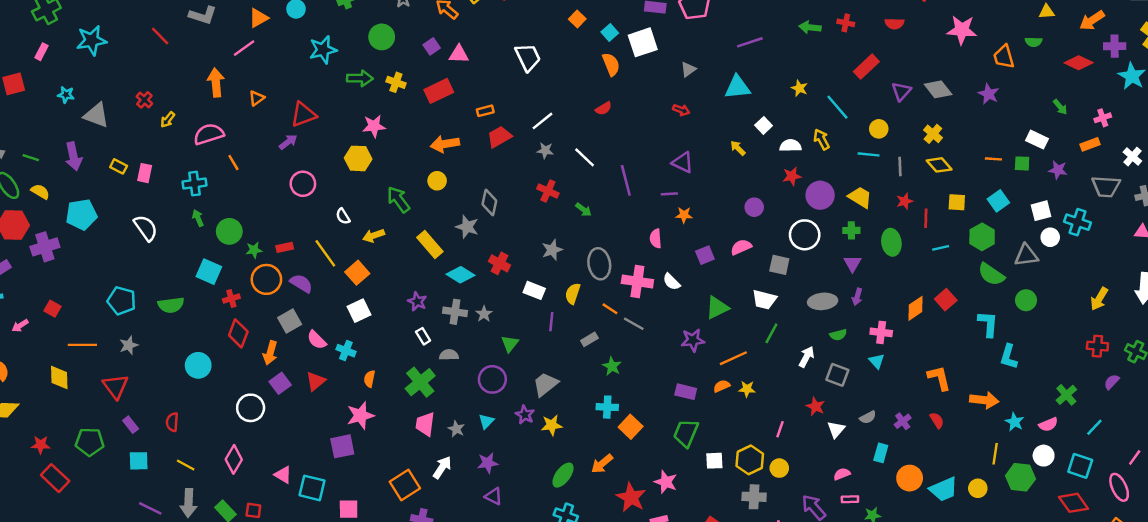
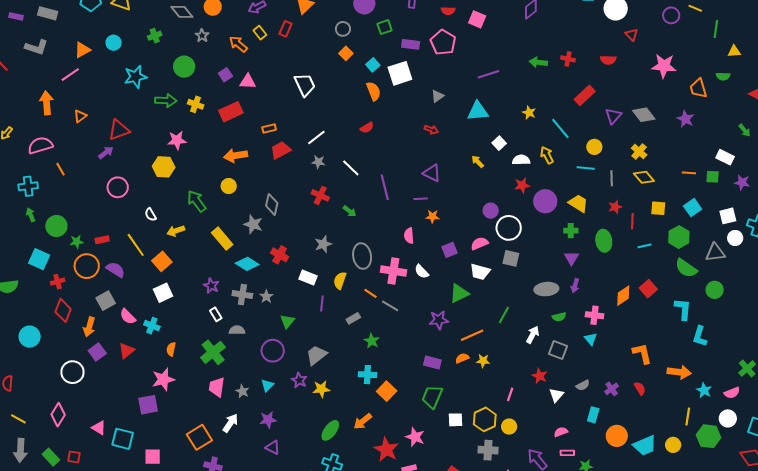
white circle: (805, 235) -> (509, 228), moved
white trapezoid: (764, 300) -> (480, 272), moved

